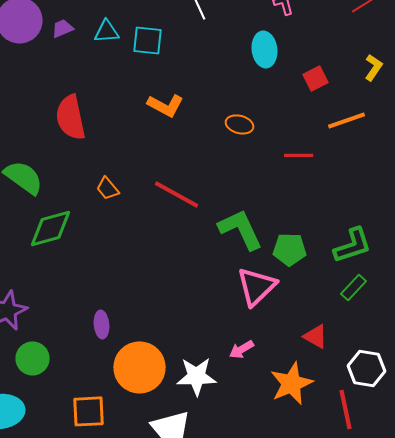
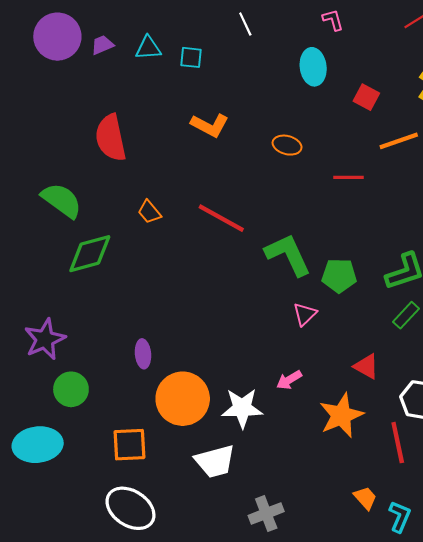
cyan square: (148, 40) -> (191, 57), size x0.7
red square: (316, 78) -> (366, 97), turned -35
pink triangle: (256, 286) -> (305, 314), size x0.6

